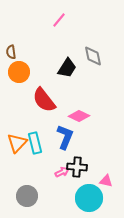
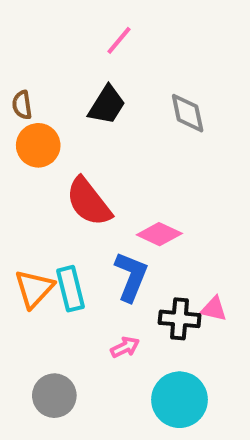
black trapezoid: (67, 68) -> (107, 105), moved
black cross: (77, 167) -> (180, 319), moved
pink triangle: (106, 181) -> (214, 309), moved

